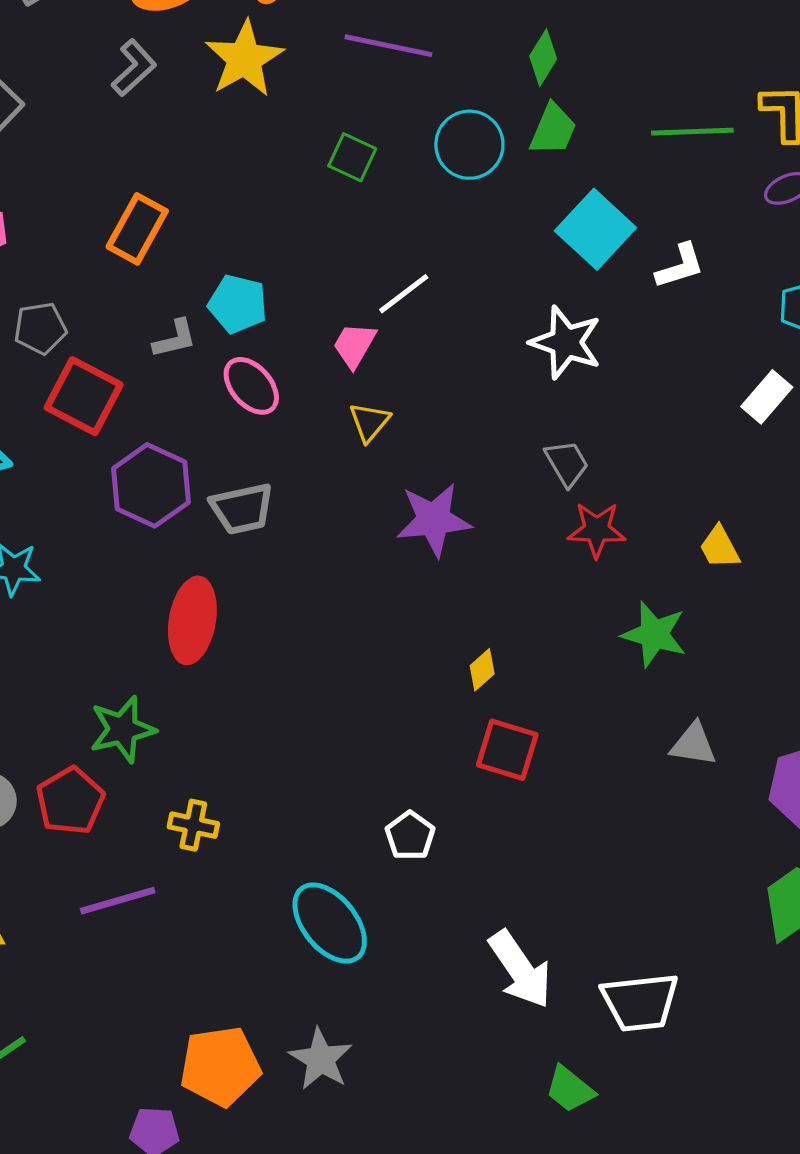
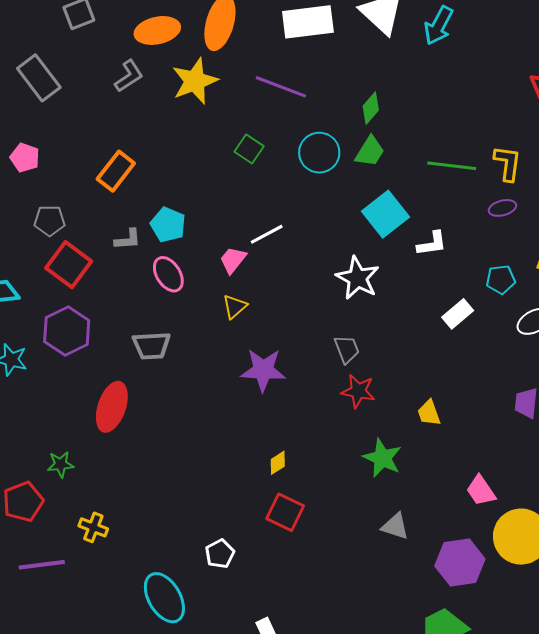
white rectangle: (767, 397) -> (458, 314), moved
purple hexagon: (151, 485) -> (67, 331), moved
green star: (122, 729) -> (61, 464), size x0.7

